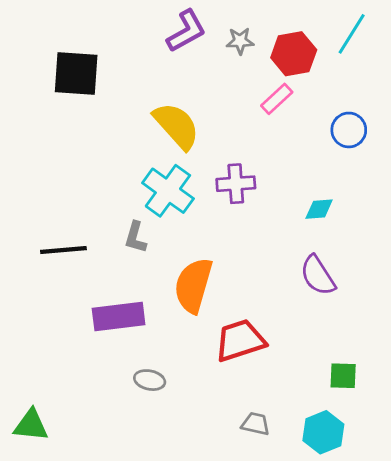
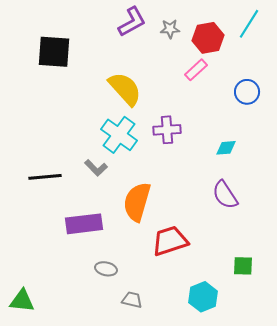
gray L-shape: (135, 237) -> (96, 168), turned -60
gray trapezoid: (256, 424) -> (132, 300), moved
cyan hexagon: (323, 432) -> (203, 297), moved

